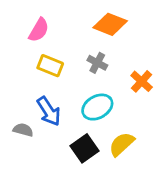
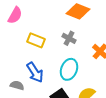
pink semicircle: (39, 30) -> (15, 15), moved
cyan ellipse: (97, 107) -> (69, 69), turned -40

